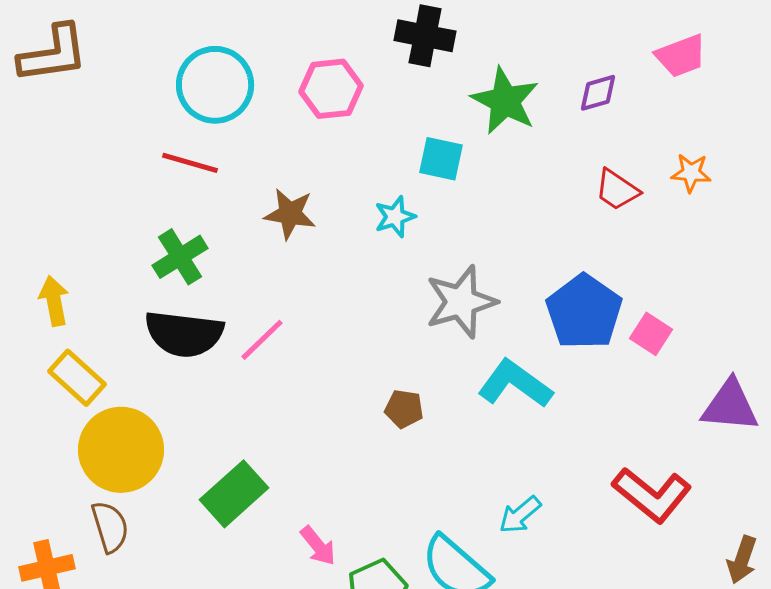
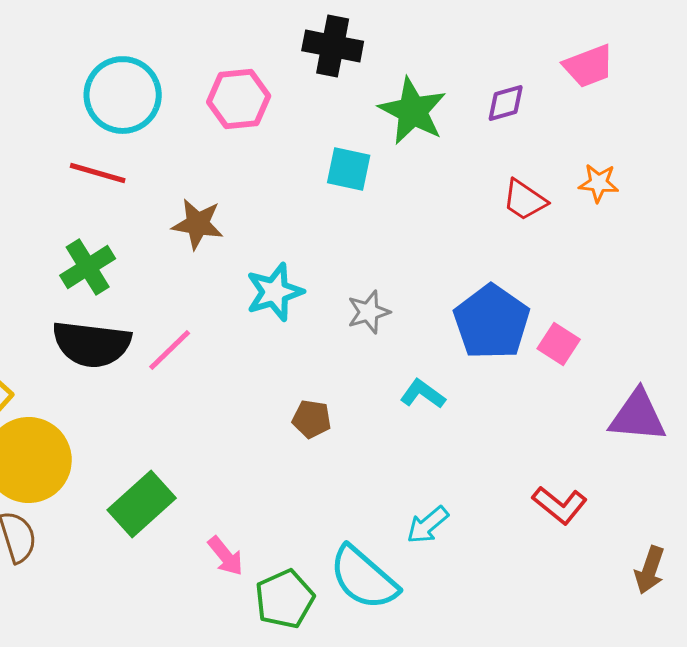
cyan star: (395, 217) -> (275, 292), moved, size x1.4
gray star: (461, 302) -> (369, 312), size x0.6
cyan L-shape: (515, 384) -> (423, 394), size x0.6
red L-shape: (652, 495) -> (560, 505), size x0.7

